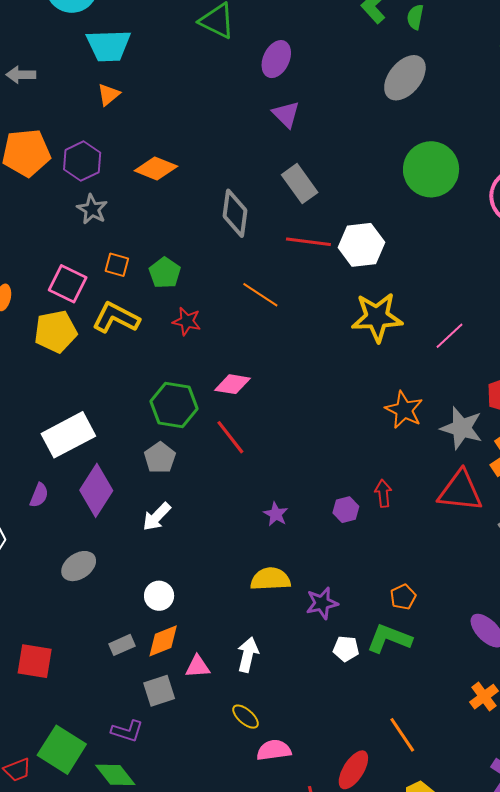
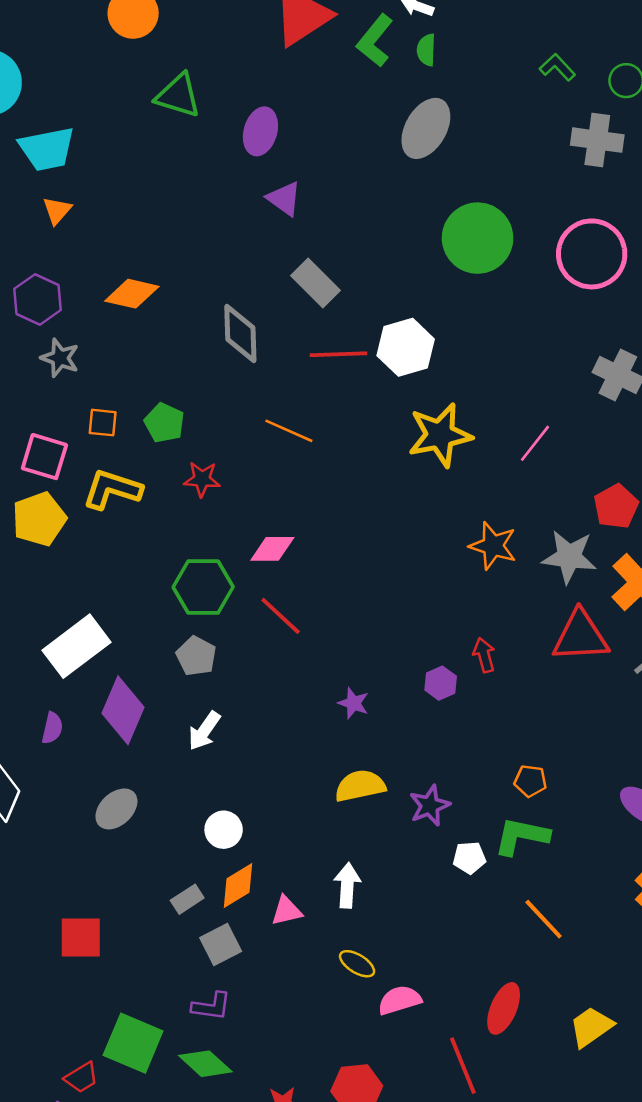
orange pentagon: (403, 597) -> (530, 781), turned -30
gray square: (159, 691) -> (221, 945), moved
orange line: (402, 735) -> (544, 919), moved

